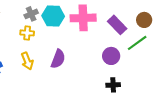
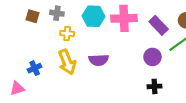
gray cross: (31, 14) -> (57, 13), moved, turned 32
purple semicircle: (58, 59) -> (99, 60), turned 66
yellow arrow: (27, 61) -> (67, 62), size x1.4

